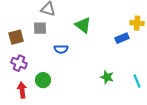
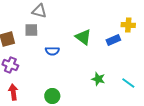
green triangle: (83, 25) -> (83, 37), moved
green circle: (43, 80) -> (52, 96), moved
cyan line: (137, 81) -> (128, 83), turned -32

